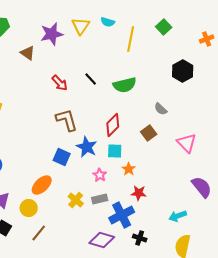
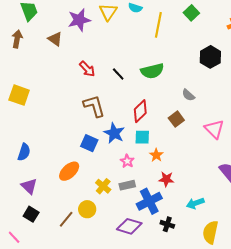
black line: (91, 79) -> (118, 74), moved
yellow circle: (29, 208) -> (87, 209), moved
cyan arrow: (178, 216) -> (195, 203), moved

